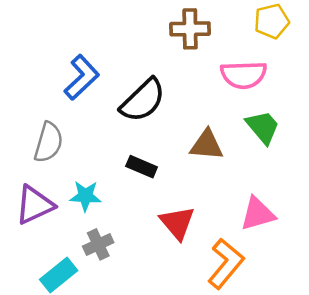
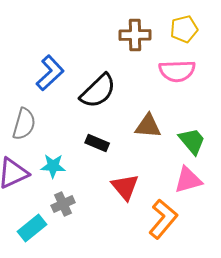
yellow pentagon: (272, 21) -> (184, 29), moved
green trapezoid: (263, 127) -> (192, 141), moved

